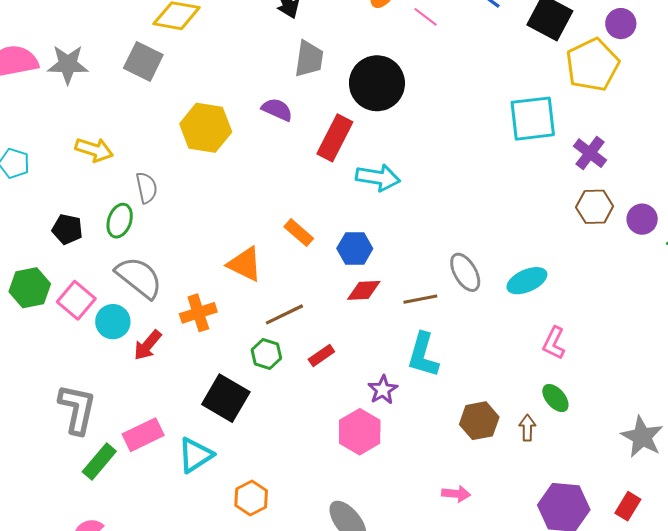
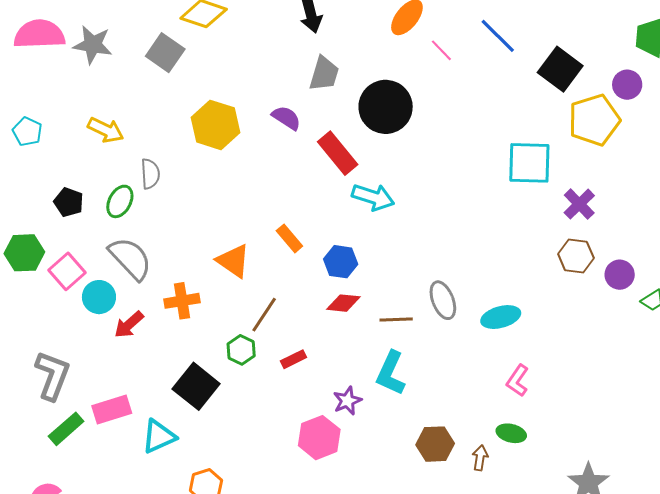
red rectangle: (335, 138) -> (338, 153), turned -75
brown line: (284, 314) -> (264, 315), turned -39
green ellipse: (555, 398) -> (511, 433), turned -44

